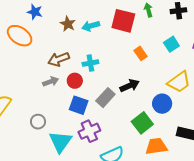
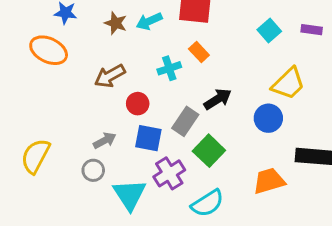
orange rectangle: (140, 53) -> (199, 52), moved
cyan cross: (90, 63) -> (169, 68), moved
gray arrow: (51, 82) -> (105, 140), moved
green square: (142, 123) -> (209, 151), moved

